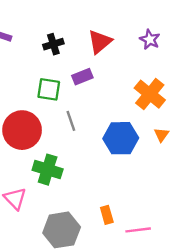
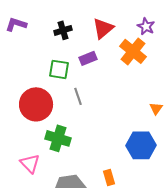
orange cross: (150, 94) -> (133, 51), moved
blue hexagon: (121, 138) -> (141, 145), moved

